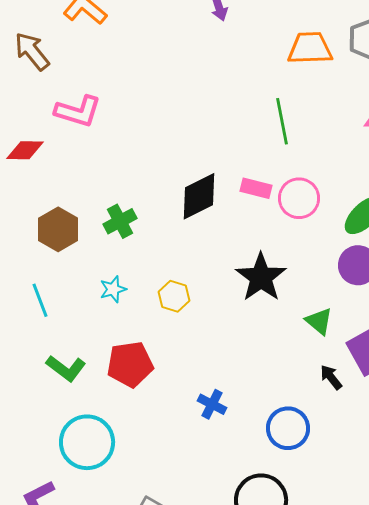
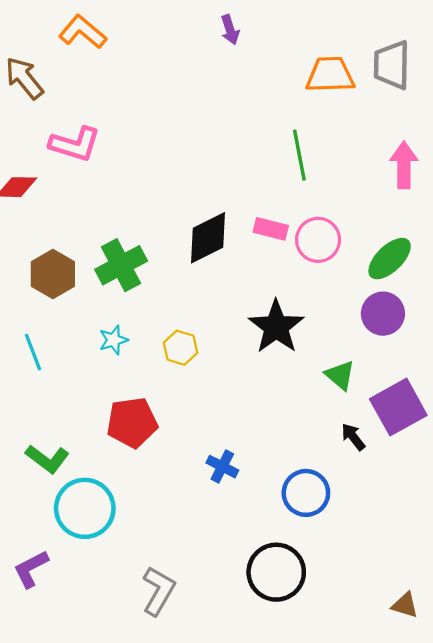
green cross: (120, 221) -> (121, 265), size x1.4
green L-shape: (66, 368) -> (47, 459), moved

